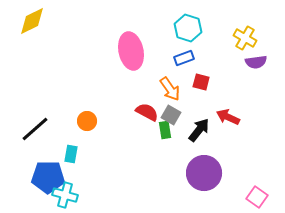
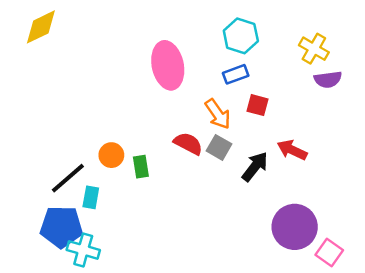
black line: (35, 129) -> (68, 178), moved
green rectangle: (165, 130) -> (141, 167), moved
purple circle: (204, 173) -> (295, 227), moved

